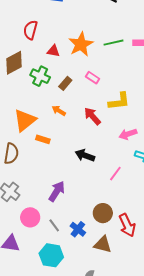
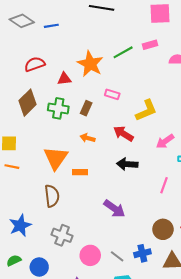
red semicircle: (30, 30) -> (35, 64), turned 72
black arrow: (85, 155) -> (127, 164), moved
purple arrow: (57, 191) -> (114, 209), moved, turned 110
blue cross: (78, 229) -> (142, 253), turned -35

